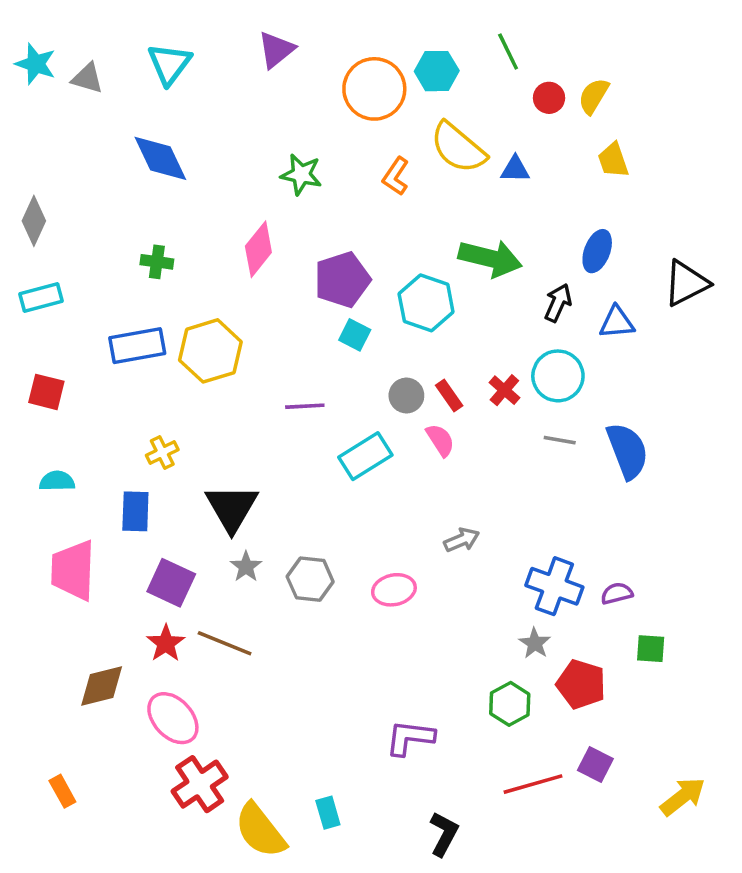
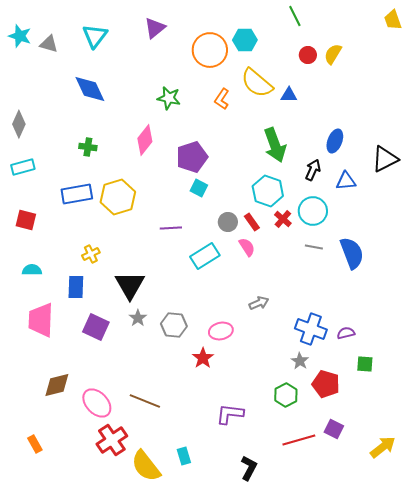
green line: (508, 51) -> (295, 16), moved
yellow trapezoid: (613, 160) -> (393, 20), moved
green arrow: (490, 258) -> (275, 145), turned 56
cyan hexagon: (426, 303) -> (268, 191), moved
red star: (166, 643) -> (203, 358), moved
brown line: (225, 643) -> (145, 401), moved

